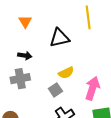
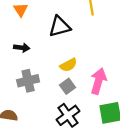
gray cross: (20, 79) -> (28, 81), moved
gray square: (55, 90) -> (67, 86), moved

